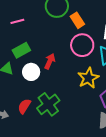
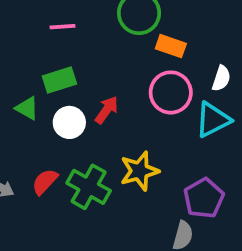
orange rectangle: (77, 20) -> (171, 46), turned -49
yellow star: (88, 78) -> (139, 171), moved
green cross: (48, 104) -> (89, 187), turned -35

